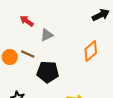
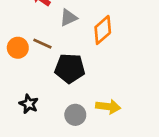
orange diamond: (91, 51) -> (103, 30), moved

